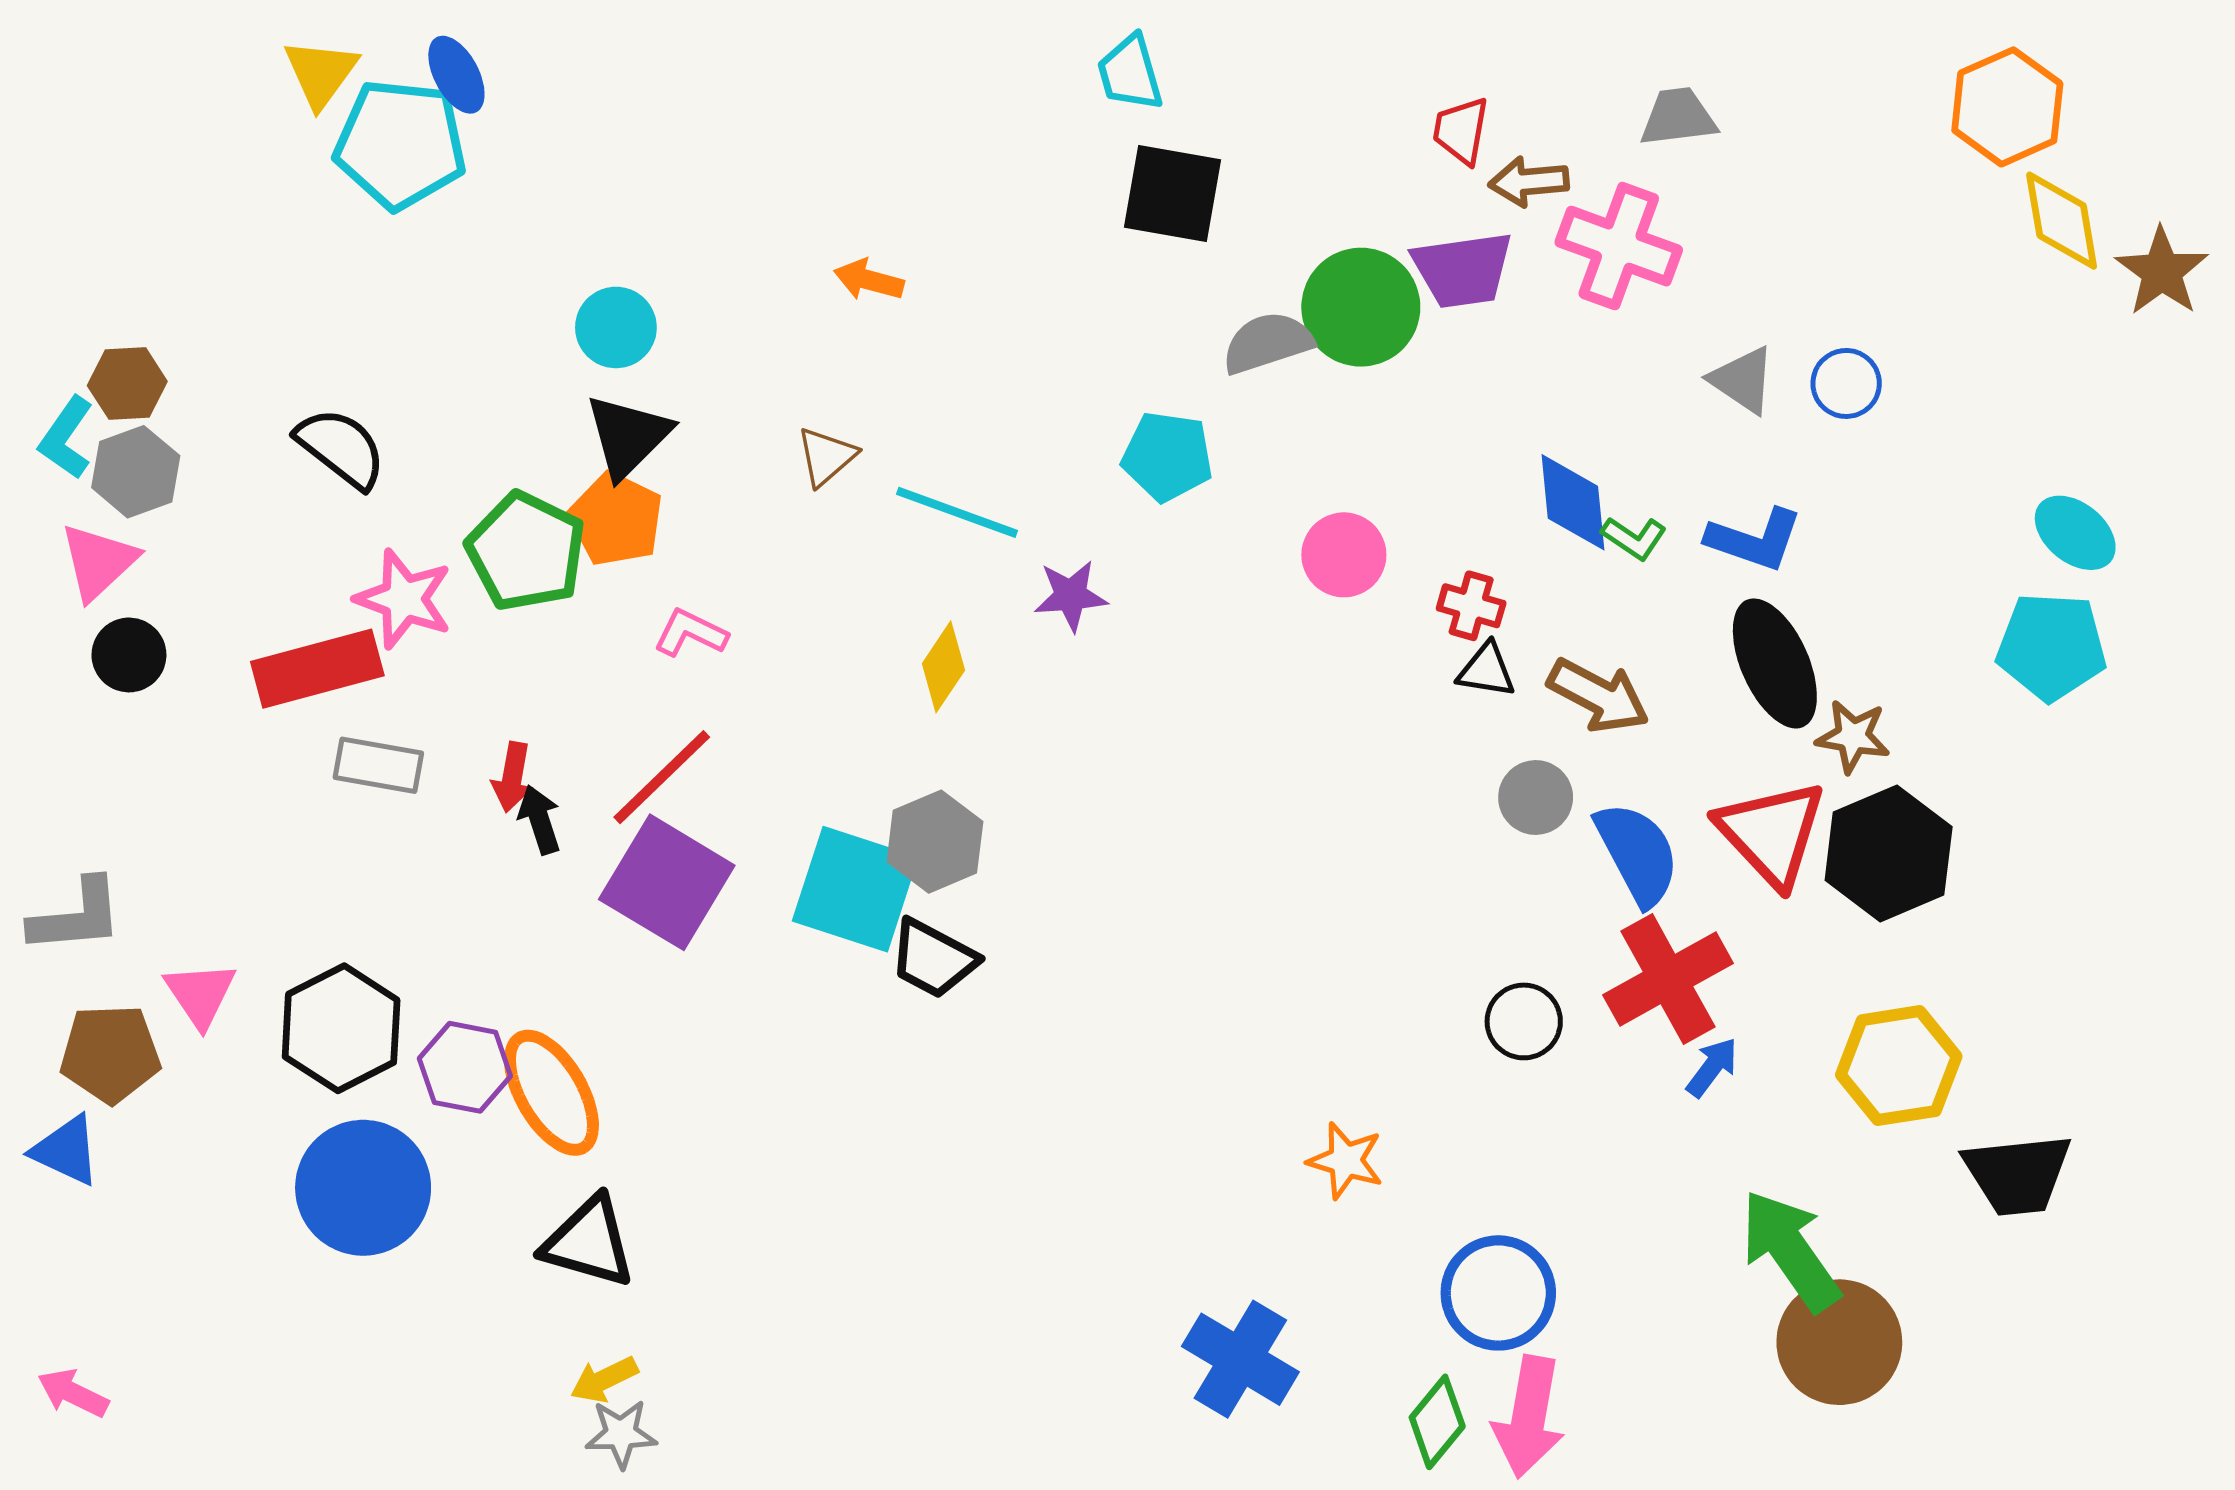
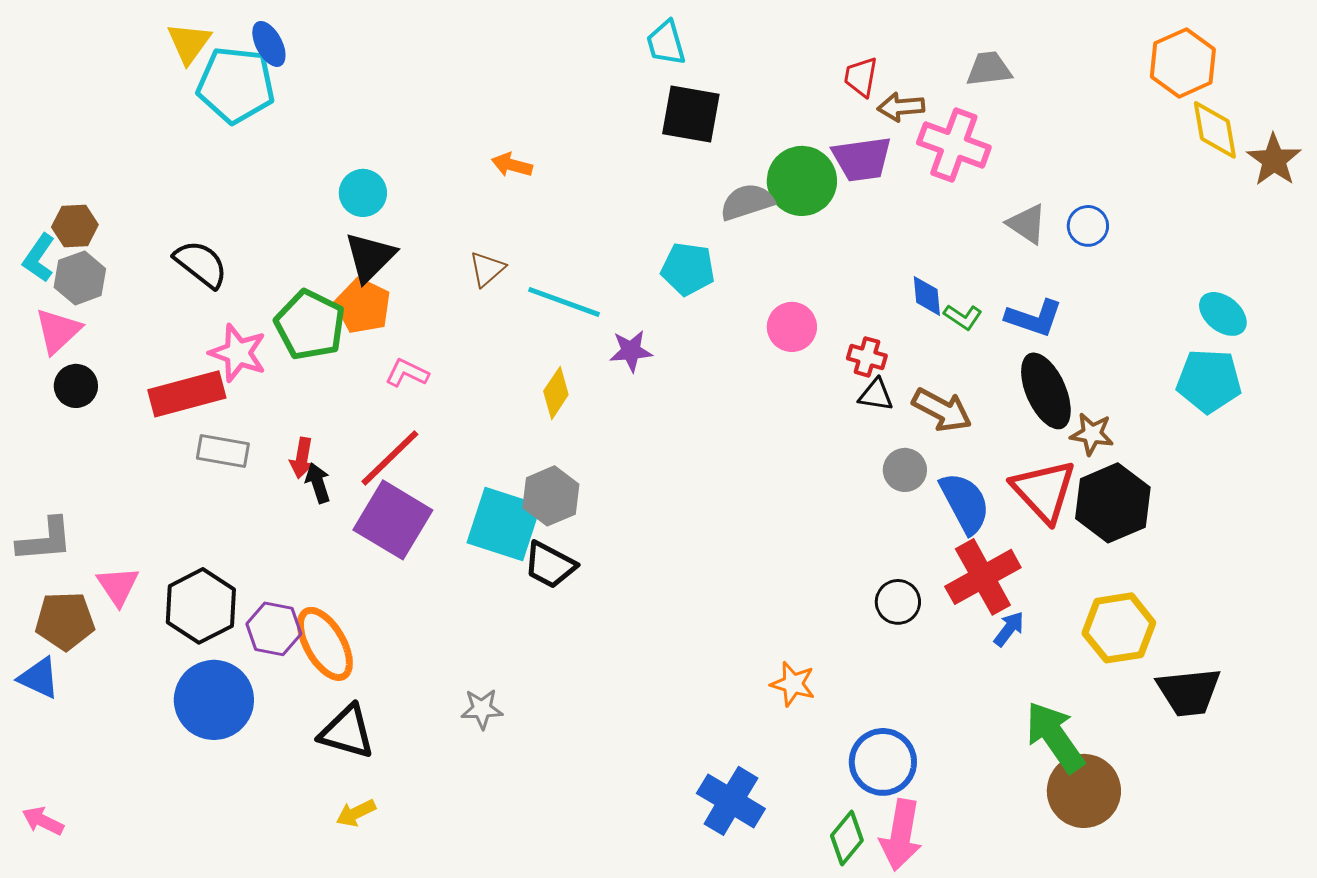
blue diamond: (1573, 502) -> (927, 296), size x0.7
gray star: (621, 1434) -> (482, 709), moved

